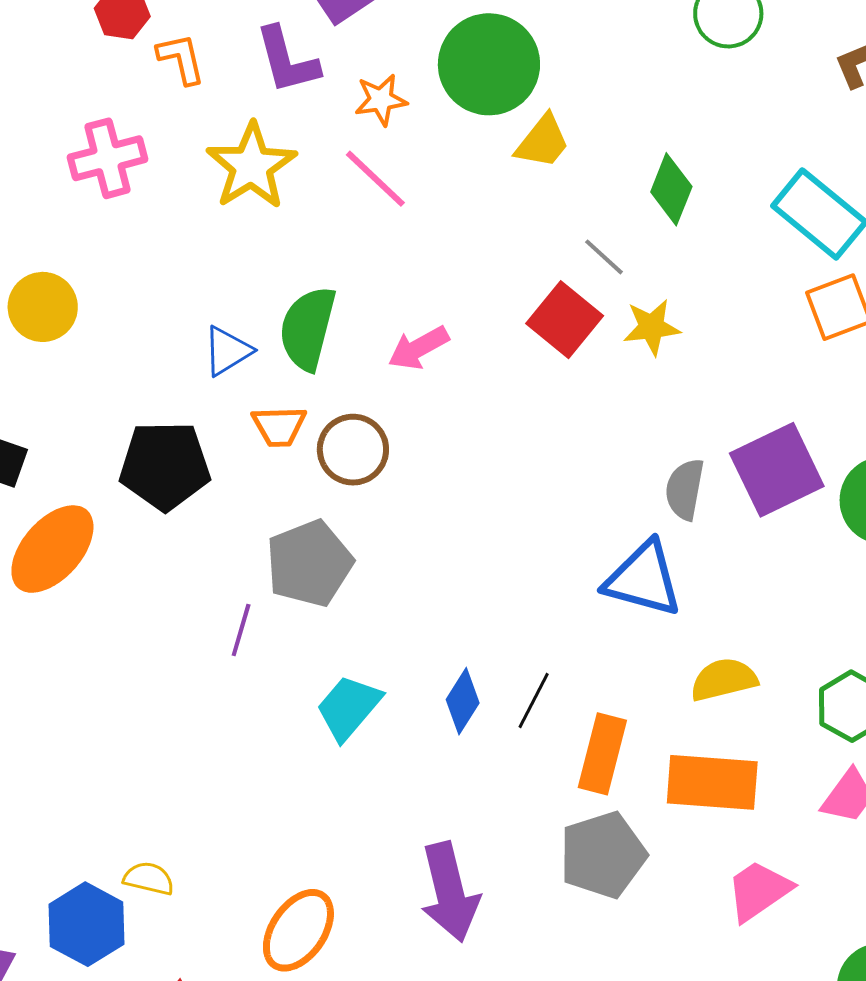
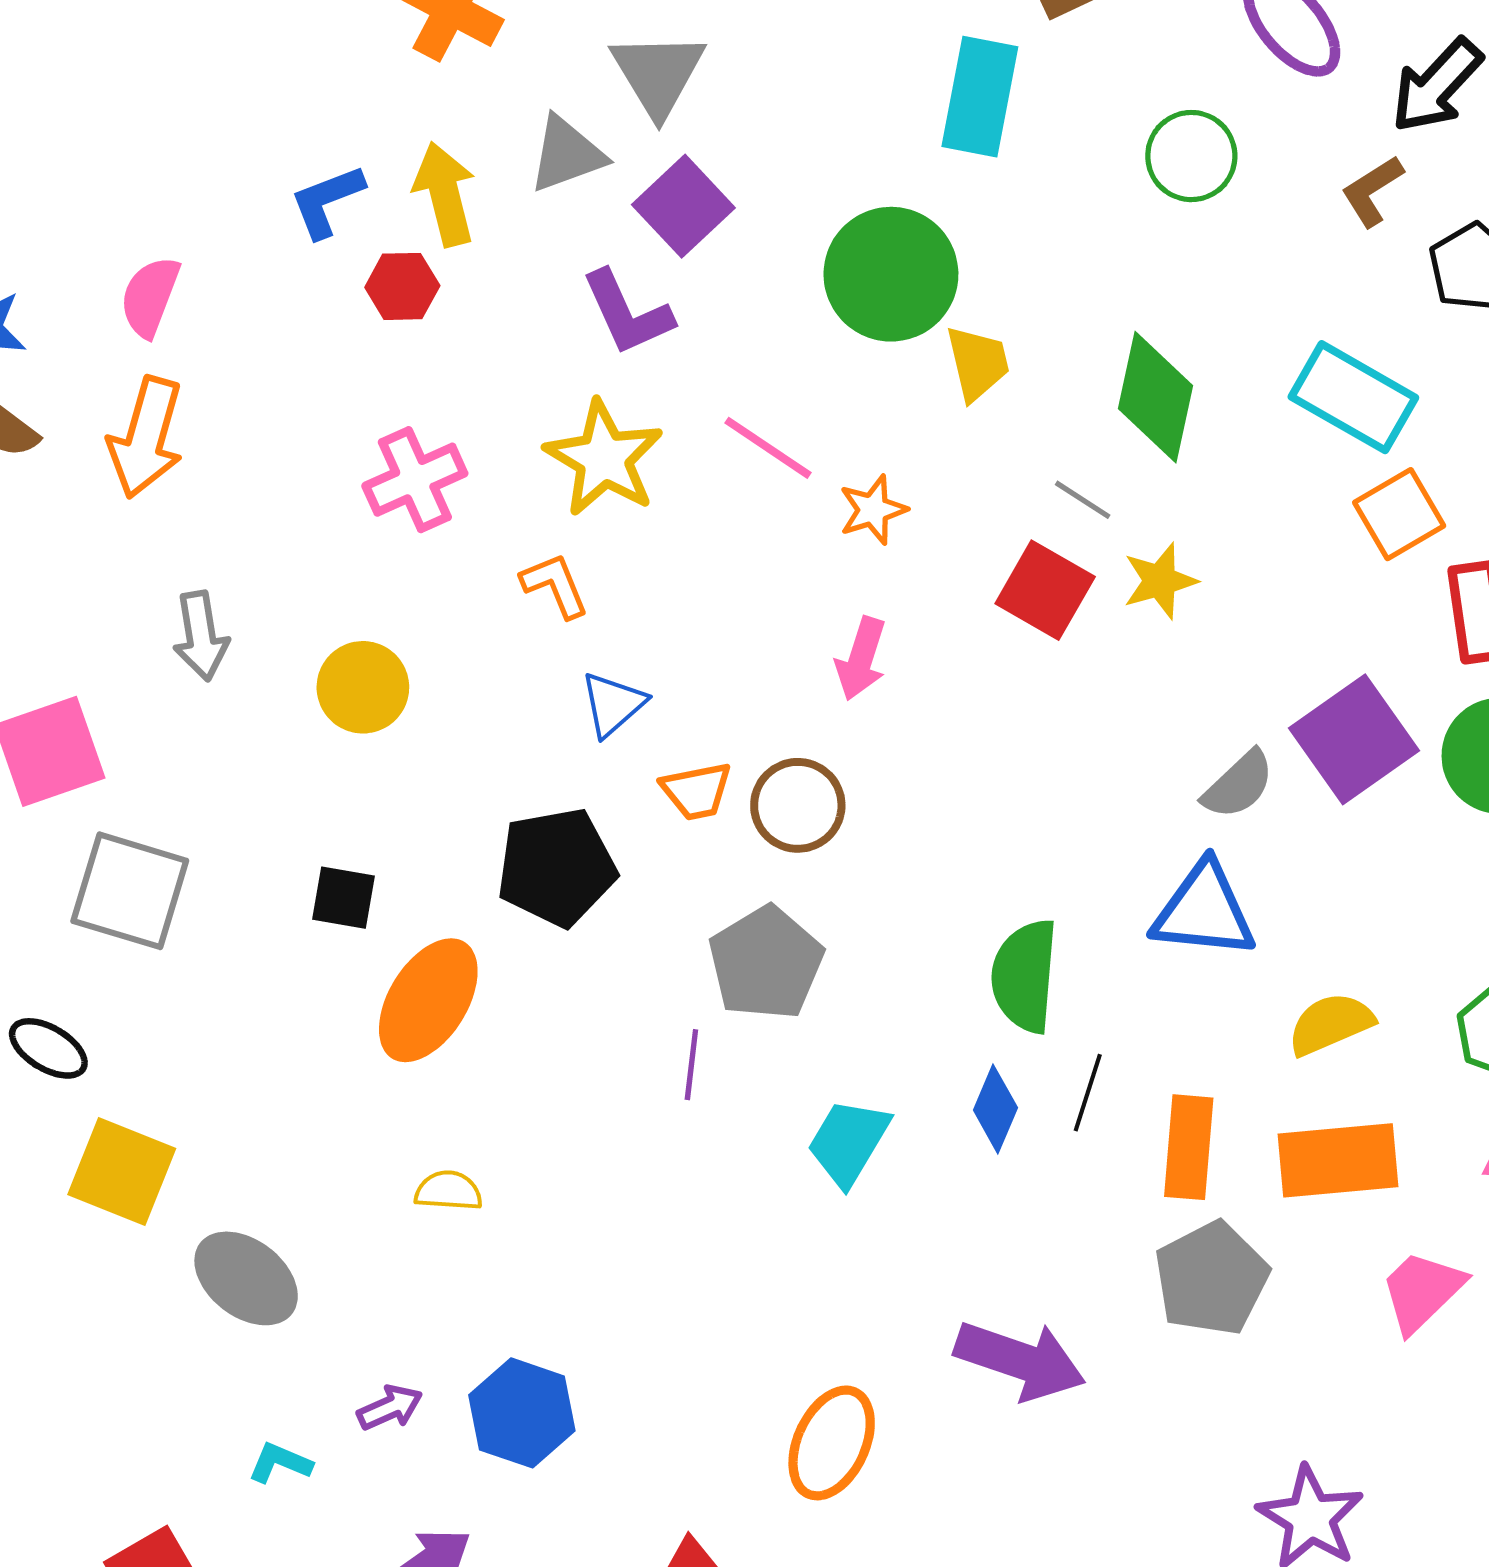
orange L-shape: (181, 59) -> (555, 585), moved
orange star: (381, 100) -> (873, 510), moved
yellow trapezoid: (543, 142) -> (978, 363), turned -42
green diamond: (671, 189) -> (1156, 397), size x1.4
green semicircle: (308, 328) -> (1025, 976), moved
pink arrow: (418, 348) -> (861, 659), turned -34
gray semicircle: (685, 489) -> (1238, 785), turned -134
yellow semicircle: (149, 879) -> (448, 1191), moved
purple arrow: (450, 892) -> (1020, 1360), turned -48
blue hexagon: (86, 924) -> (522, 1413), moved

